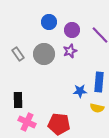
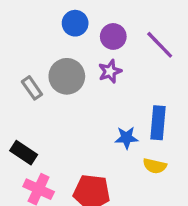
gray rectangle: (18, 54) -> (32, 88), moved
black rectangle: (18, 100) -> (24, 153), turned -56

